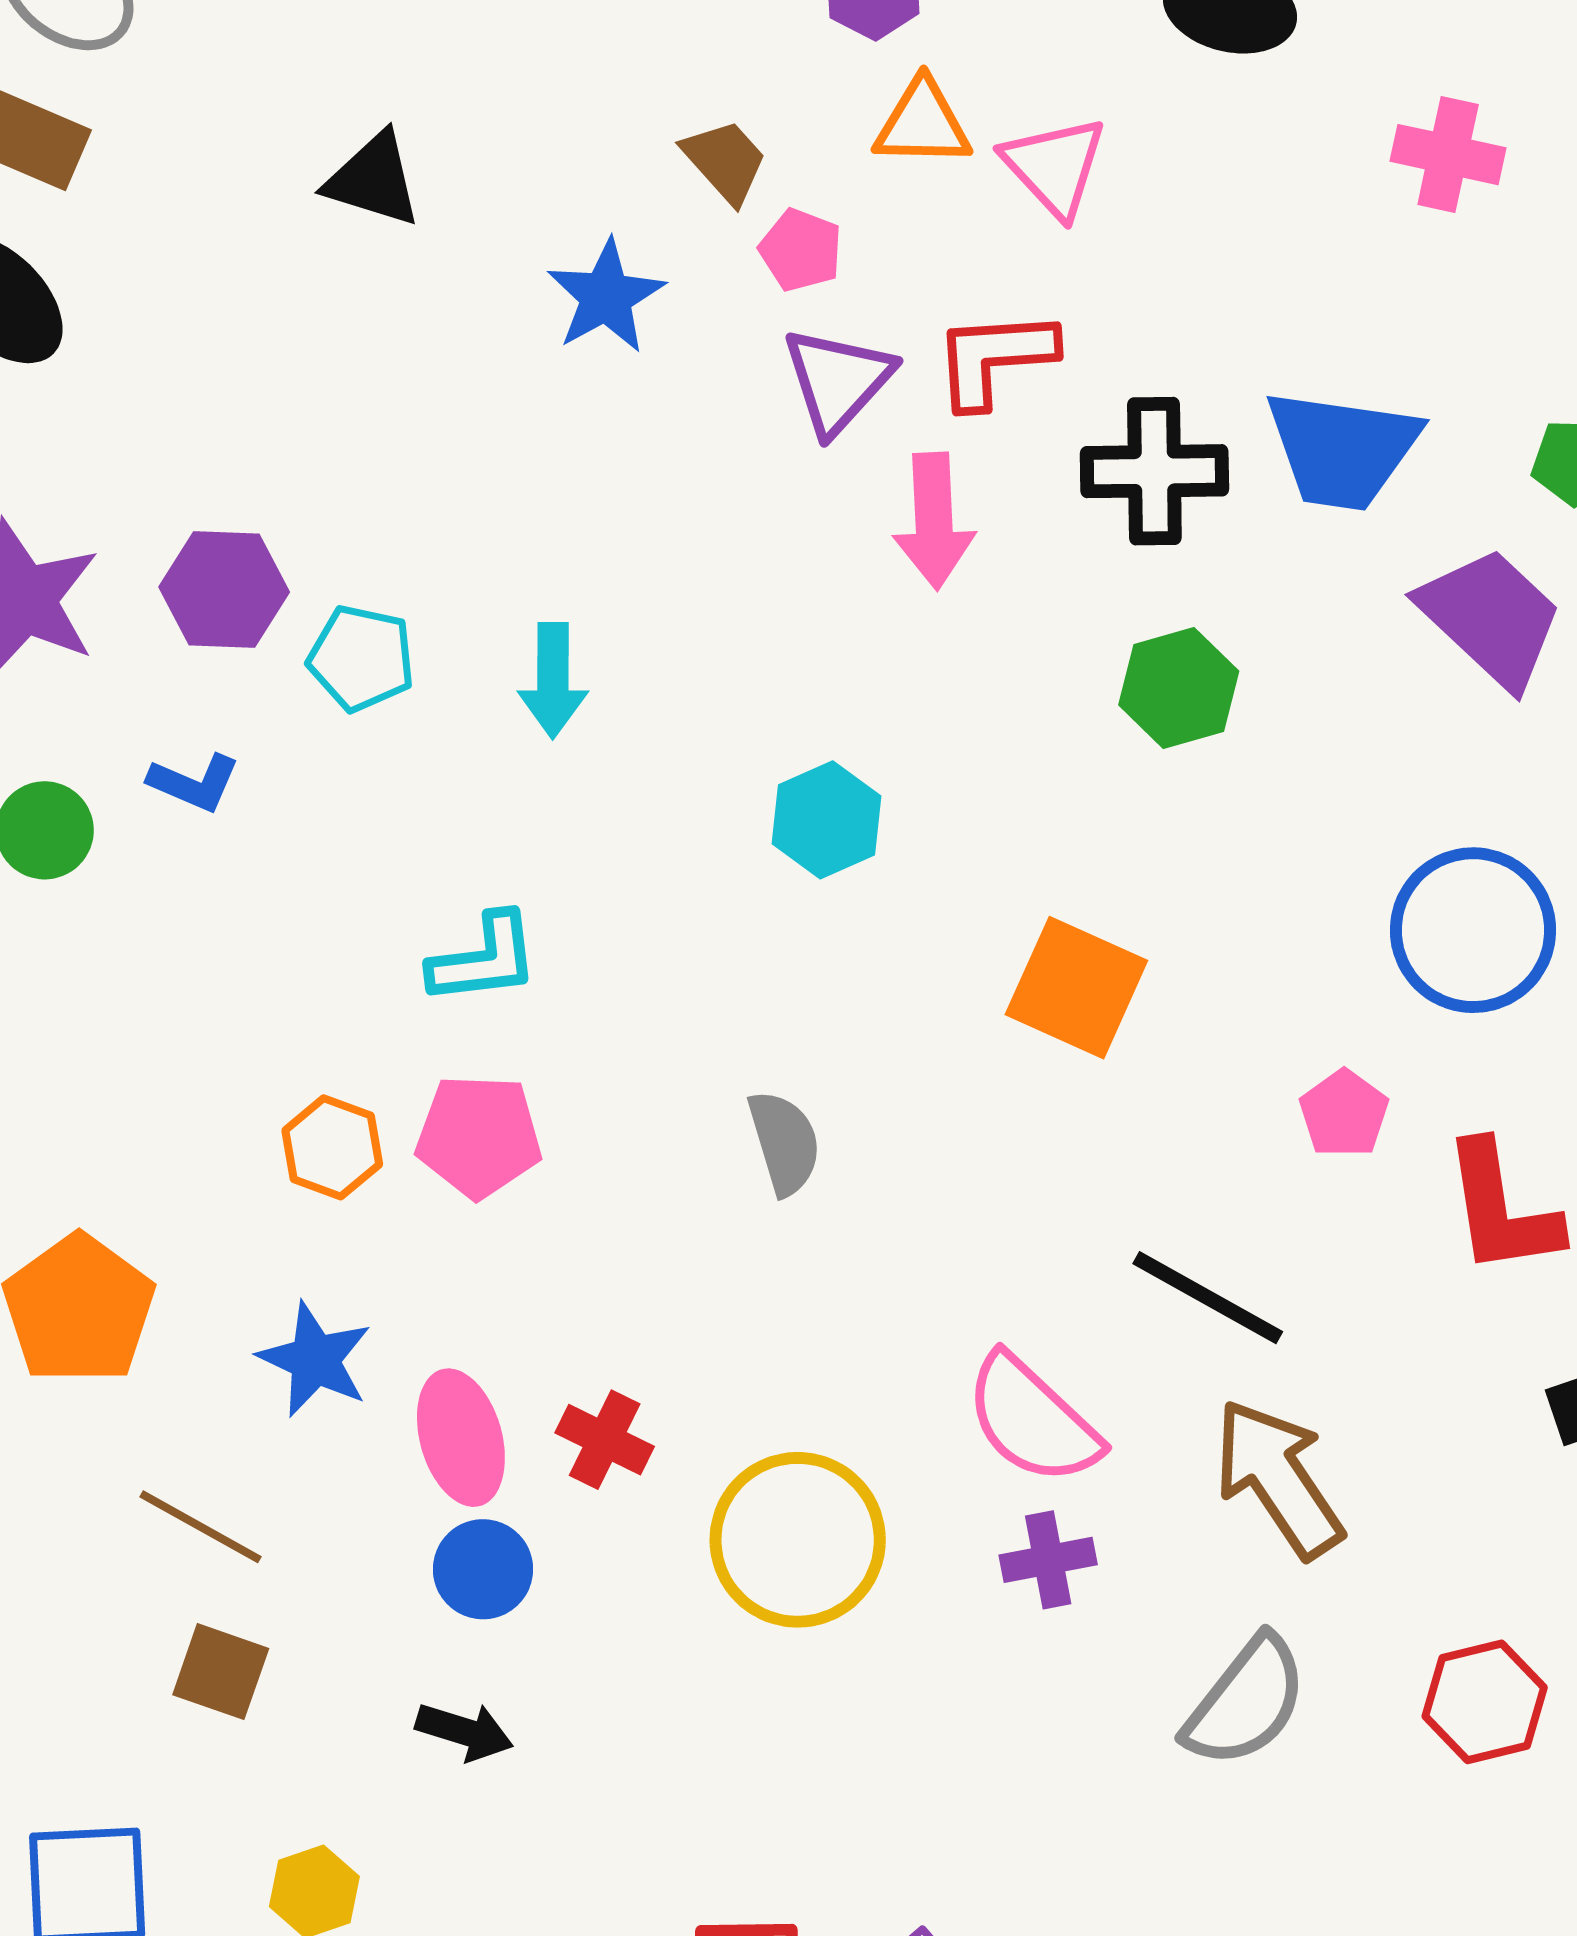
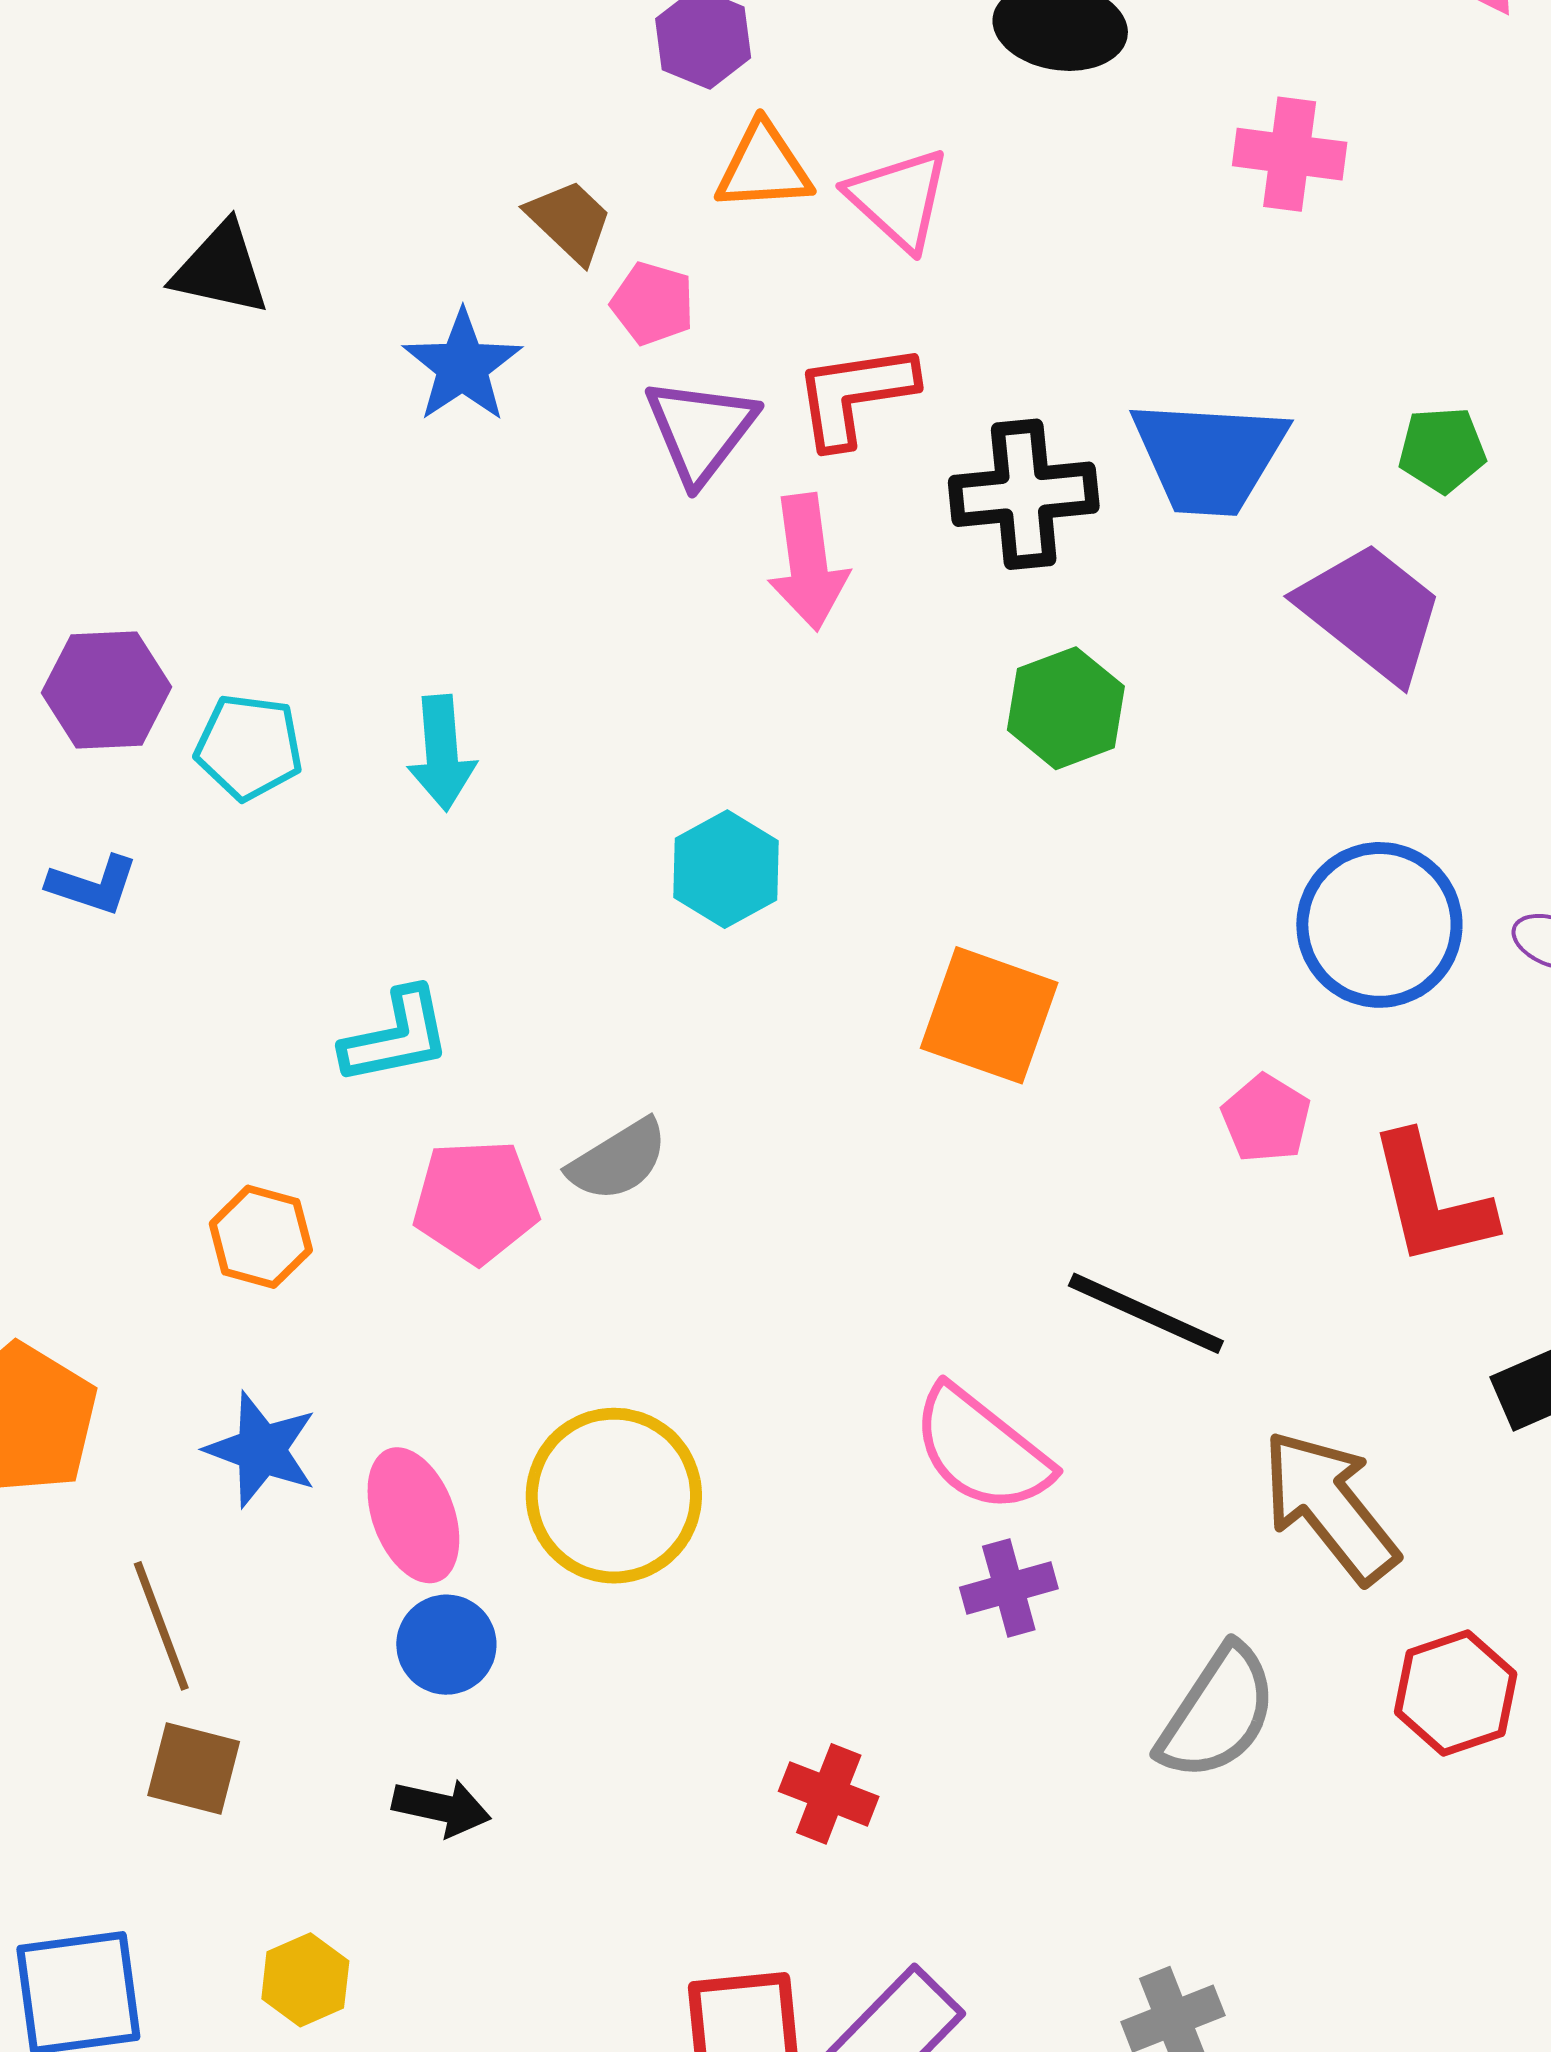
pink pentagon: (479, 1136) -> (476, 1201), moved
gray semicircle: (784, 1143) -> (618, 1160), moved, turned 80
red cross: (605, 1440) -> (829, 1794), moved
brown arrow: (1278, 1478) -> (1330, 1506), moved
brown line: (200, 1527) -> (161, 1626), turned 45
yellow circle: (798, 1540) -> (614, 1496), moved

